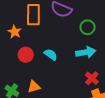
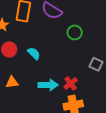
cyan arrow: (86, 52) -> (48, 85), moved

